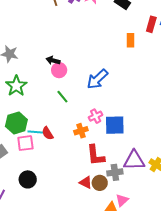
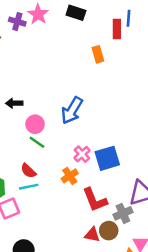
pink circle: (59, 70) -> (35, 124), moved
cyan line: (36, 132) -> (29, 187), moved
red semicircle: (48, 133) -> (28, 171), moved

